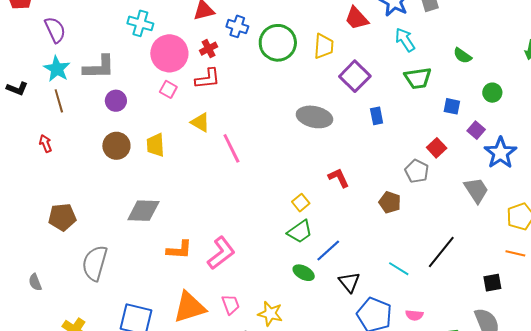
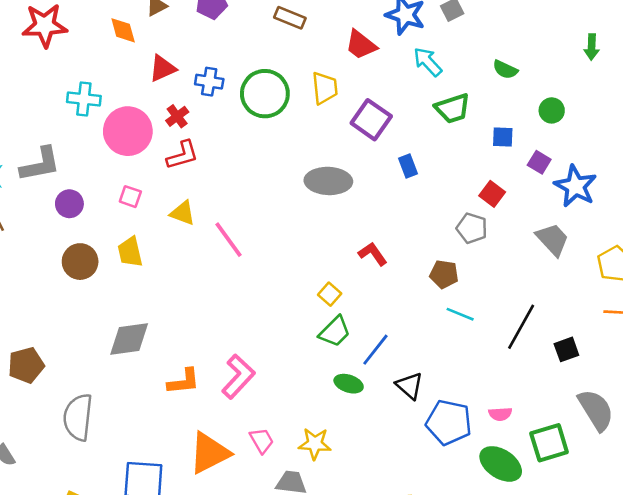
pink square: (168, 89) -> (130, 197), moved
cyan line: (399, 269) -> (460, 314), moved
black square: (492, 283) -> (566, 349), moved

